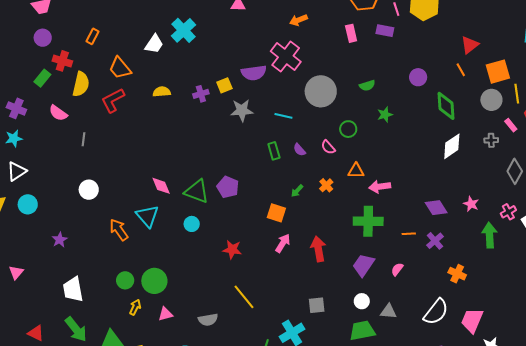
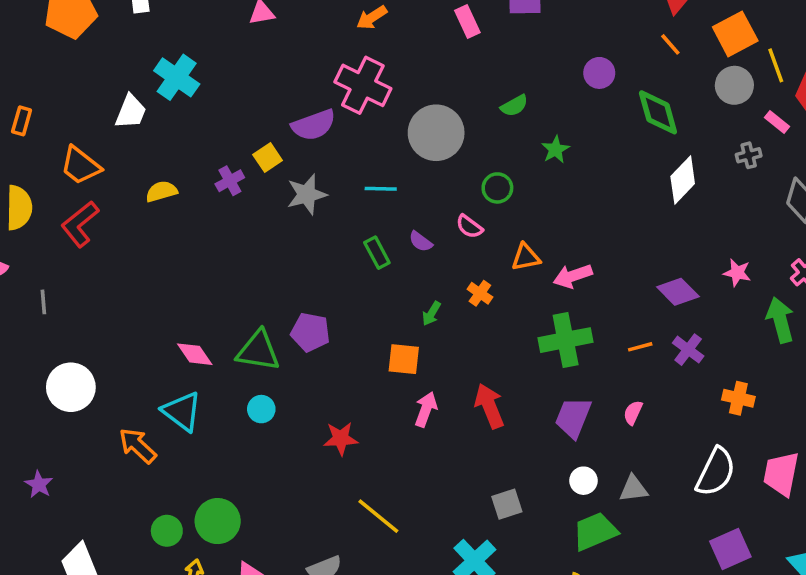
white circle: (89, 190) -> (71, 387), size x1.4

